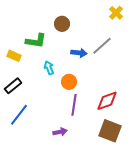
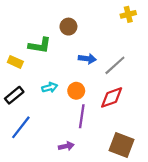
yellow cross: (116, 13) -> (128, 14), turned 32
gray line: (102, 46) -> (115, 65), moved
cyan arrow: (49, 68) -> (50, 87), moved, turned 96
red diamond: (107, 101) -> (112, 97), moved

